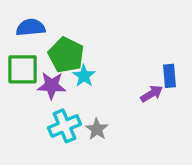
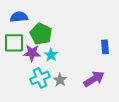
cyan star: (84, 76) -> (51, 55), moved
purple arrow: (152, 94) -> (94, 79), moved, size x1.5

